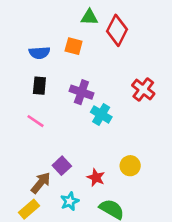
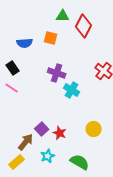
black rectangle: (39, 86) -> (13, 68), moved, turned -40
pink line: (35, 121) -> (12, 88), moved
red star: (96, 178) -> (60, 133), moved

